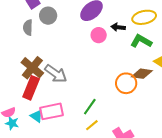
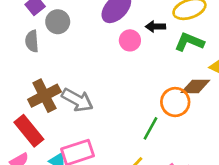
brown cross: (32, 68) -> (44, 96), turned 30
red rectangle: (31, 88) -> (29, 131), moved, turned -55
green line: (90, 107) -> (150, 128), moved

